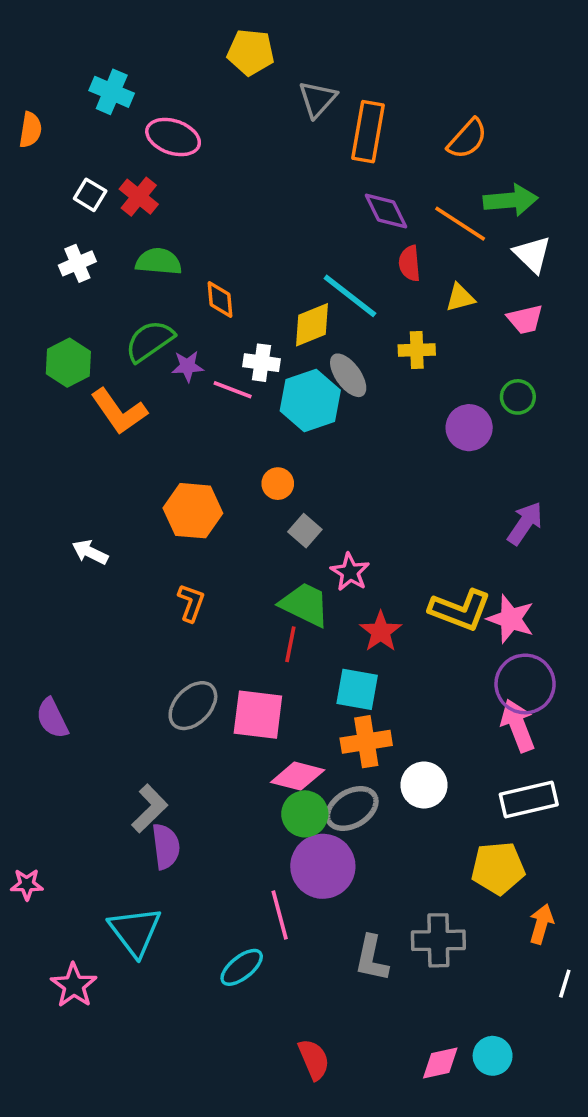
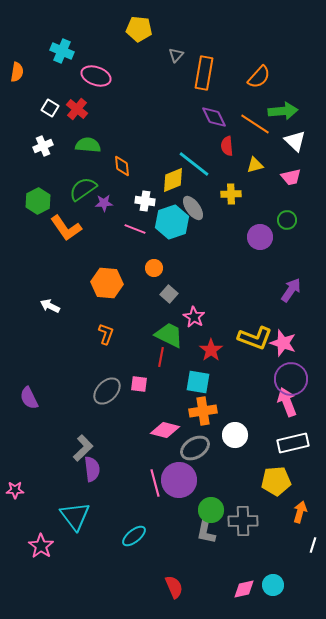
gray triangle: (317, 99) -> (176, 55), size x0.7
pink line: (233, 390) -> (135, 229), moved
pink square: (258, 715) -> (139, 384), moved, size x0.6
green circle: (305, 814) -> (211, 510), moved
pink line: (280, 915) -> (155, 483), moved

